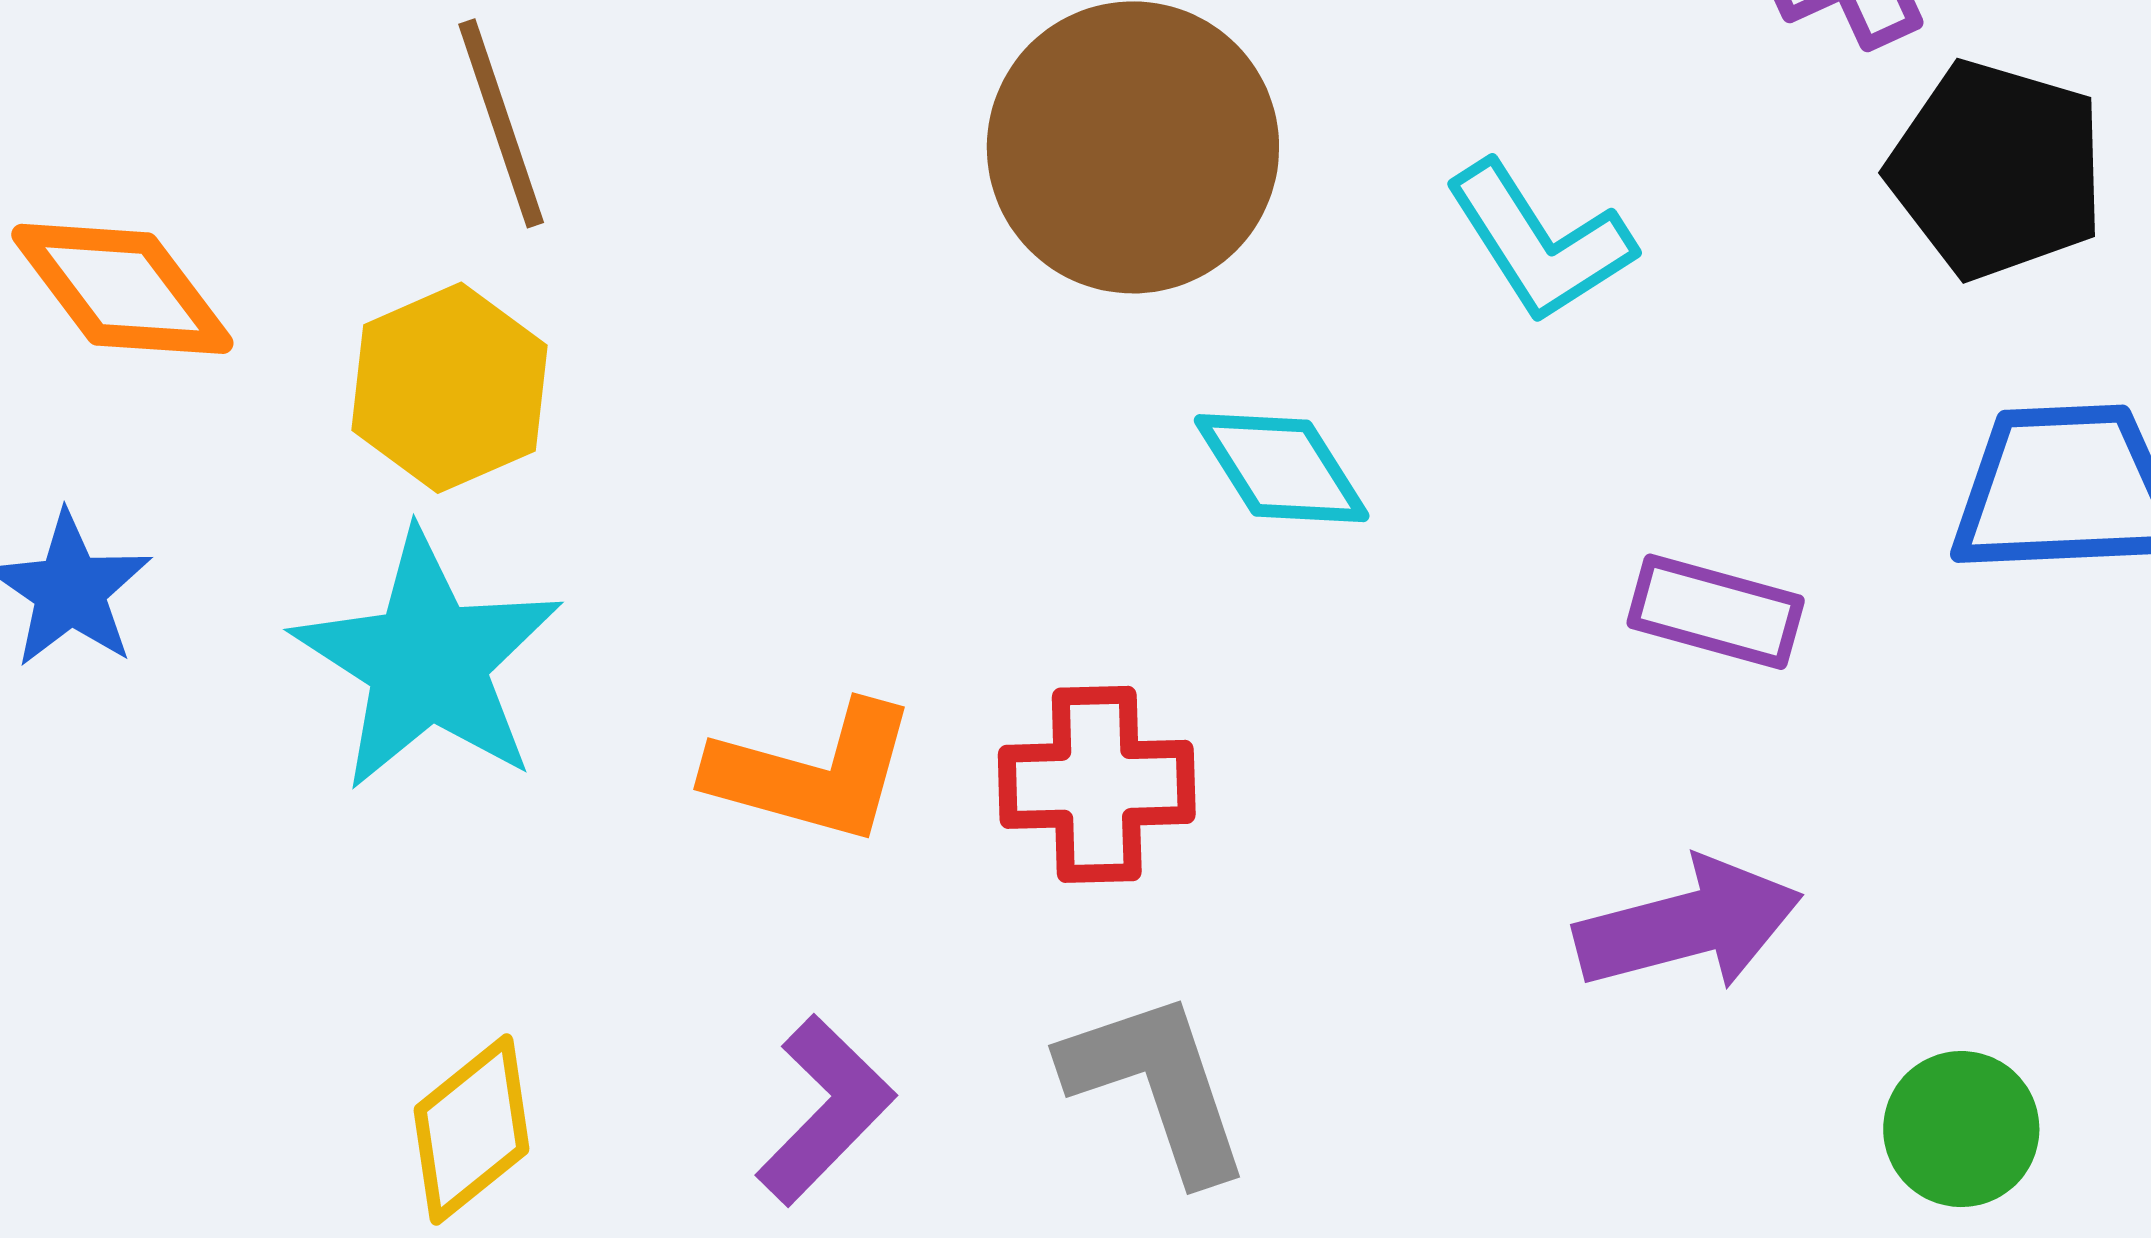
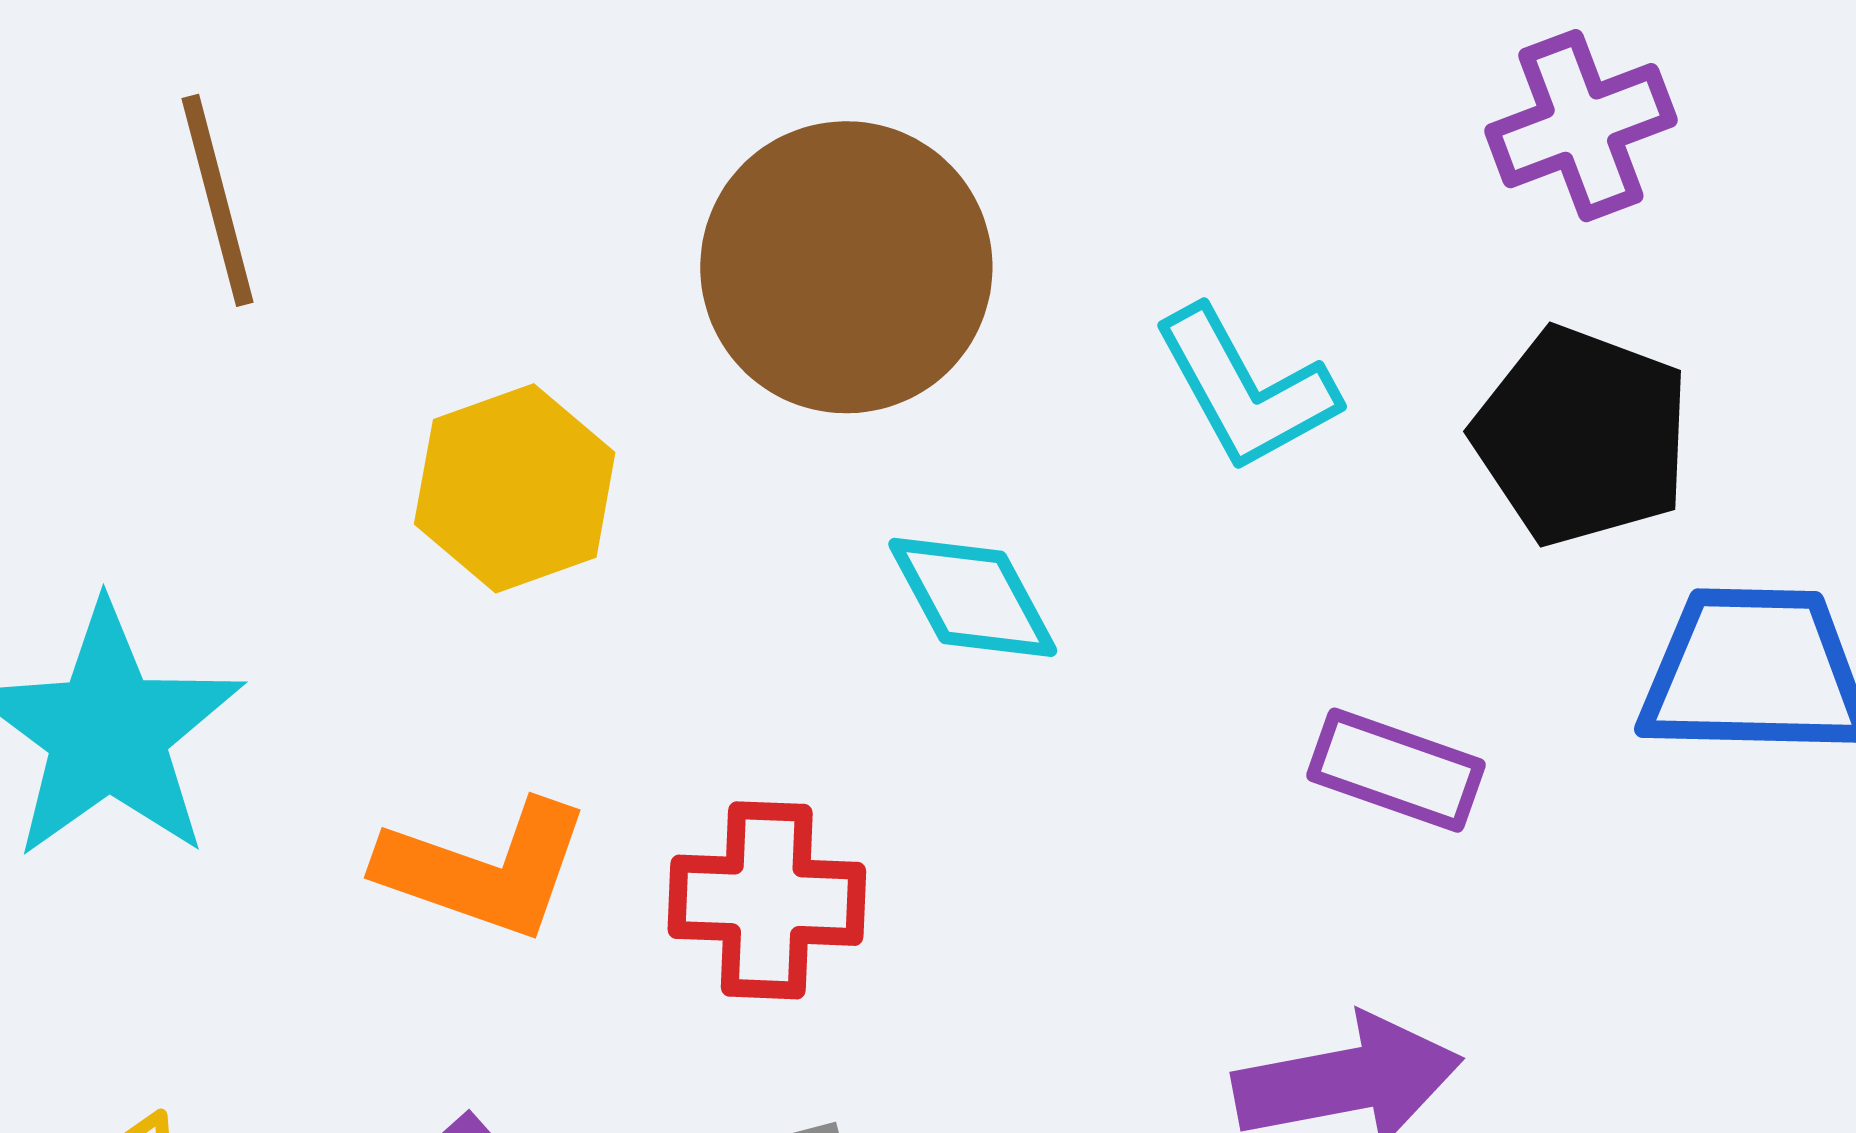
black pentagon: (1997, 170) -> (1582, 436), moved
yellow hexagon: (449, 388) -> (515, 488), moved

